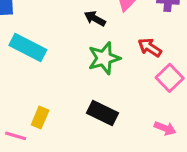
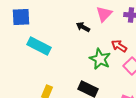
green star: (104, 58) -> (100, 59), moved, turned -30

